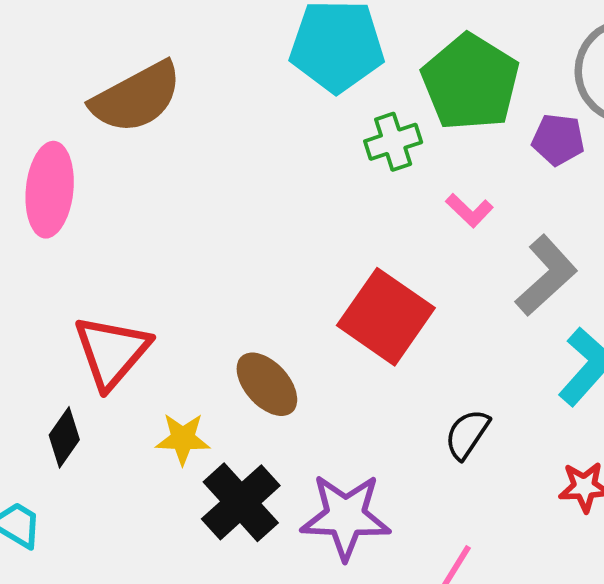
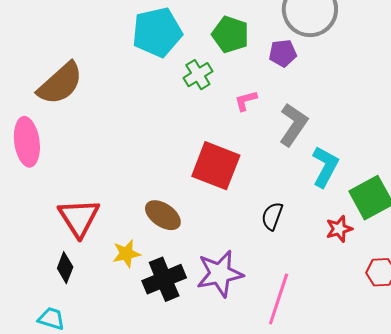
green pentagon: (470, 82) -> (230, 34), size x0.7
pink L-shape: (469, 210) -> (246, 101), turned 135
black cross: (241, 502) -> (164, 279), turned 33

